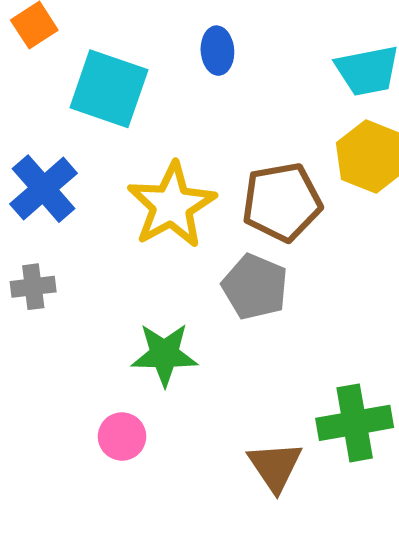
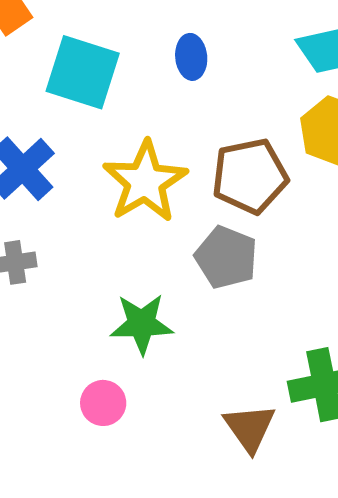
blue ellipse: (217, 51) -> (191, 57), moved

